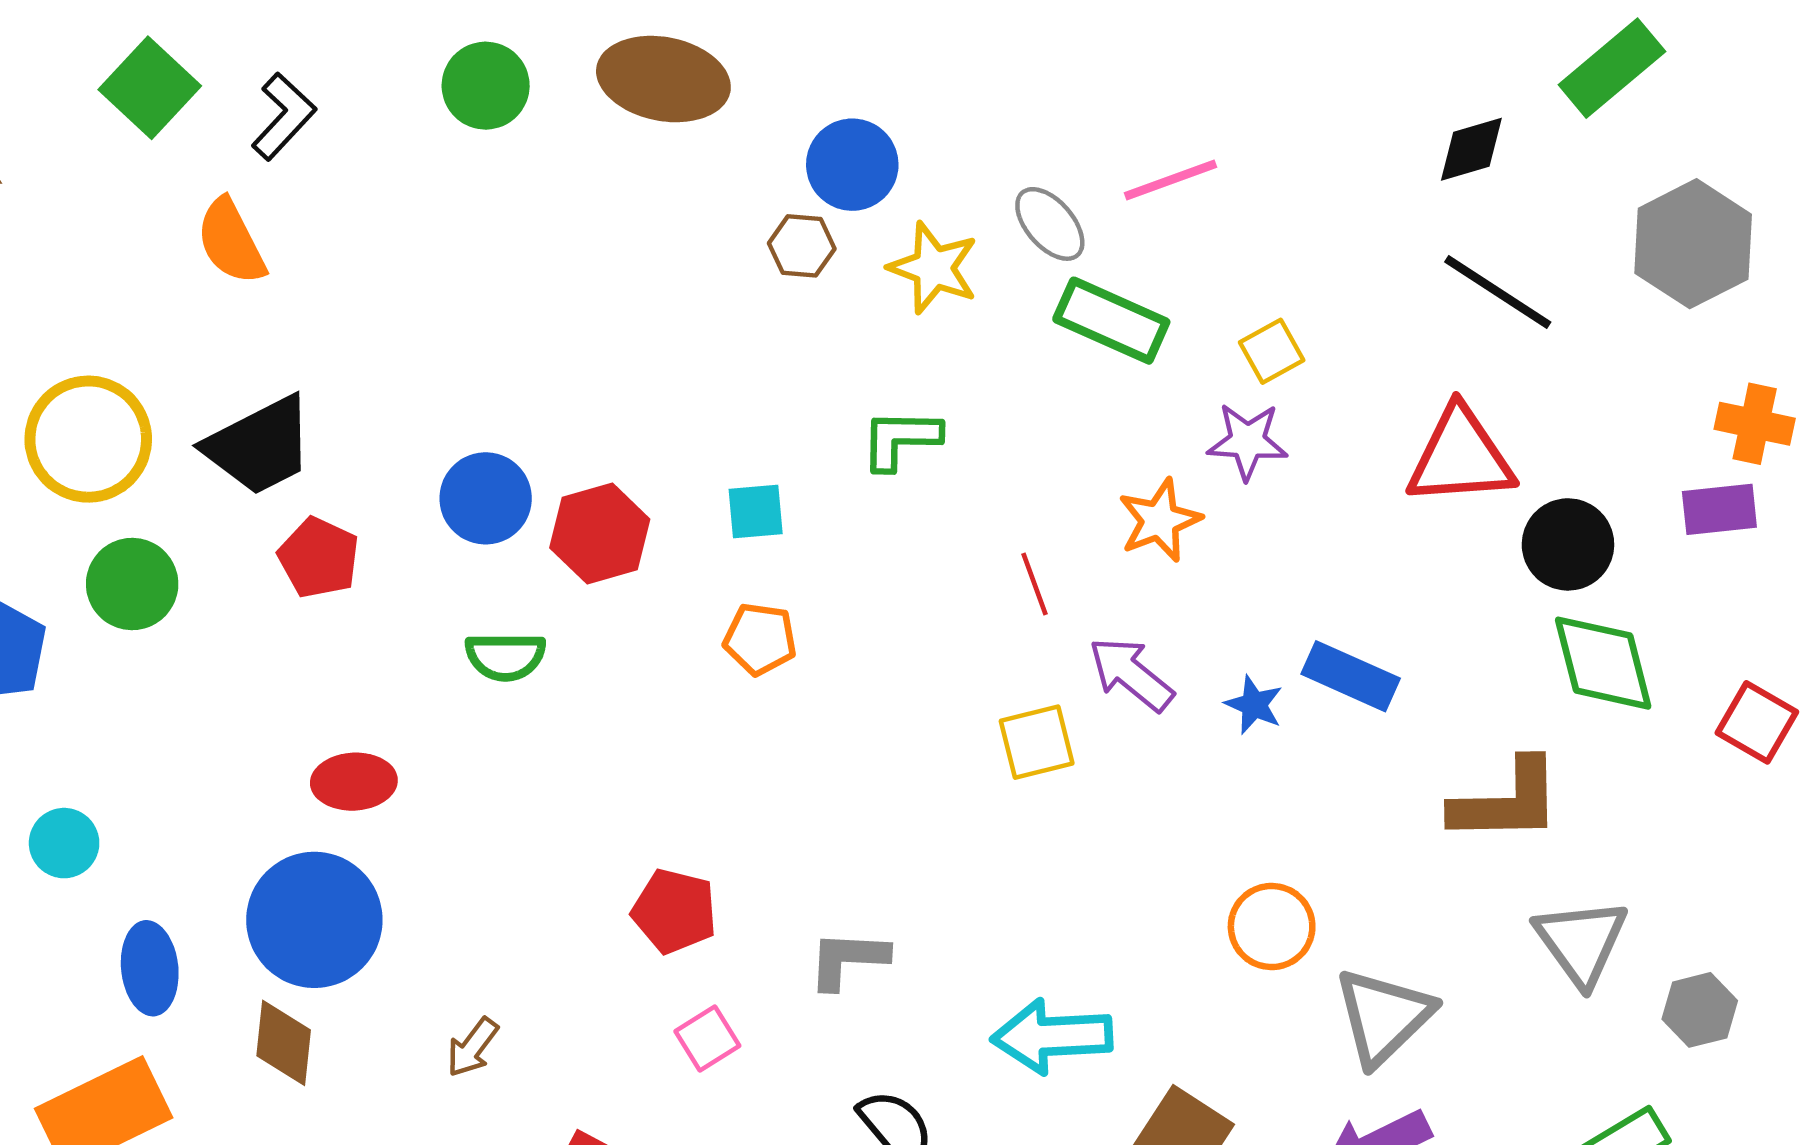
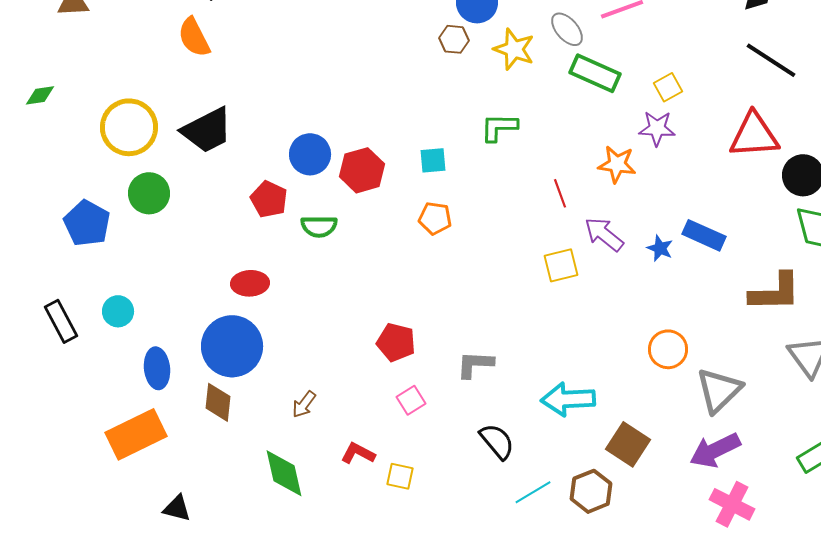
orange star: (1160, 520) -> (617, 164), turned 30
red pentagon: (319, 558) -> (269, 199), moved

